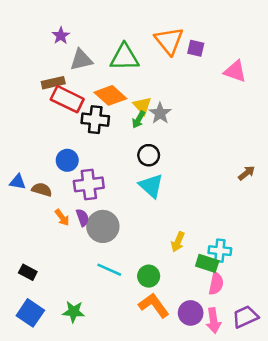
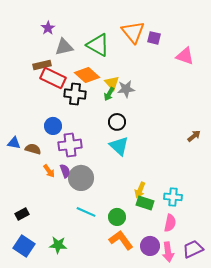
green triangle: (124, 57) -> (98, 45), turned 30
gray star: (160, 113) -> (126, 89), turned 30
green rectangle: (207, 263) -> (145, 203), moved
black rectangle: (28, 272) -> (22, 214), turned -56

